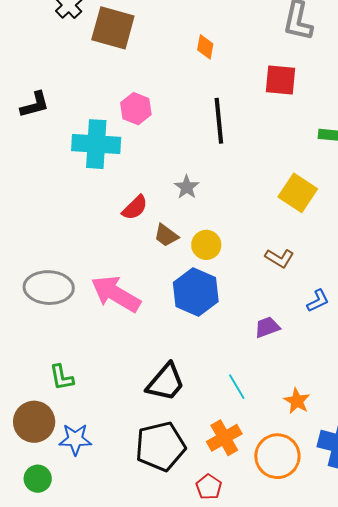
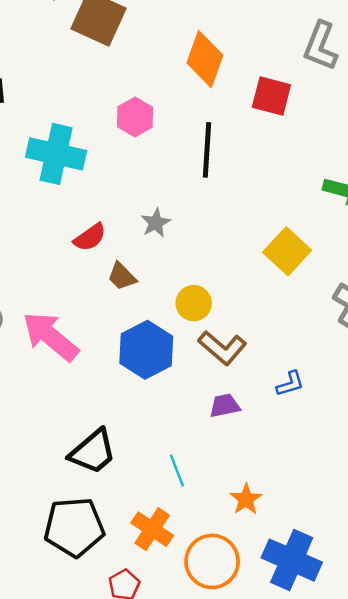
orange diamond: (205, 47) -> (205, 59), size x1.8
red square: (281, 80) -> (271, 96), moved
pink hexagon: (136, 109) -> (135, 117), moved
yellow circle: (206, 245) -> (194, 303), moved
brown L-shape: (279, 258) -> (222, 348), moved, size x1.4
orange cross: (224, 438) -> (152, 529), turned -36

